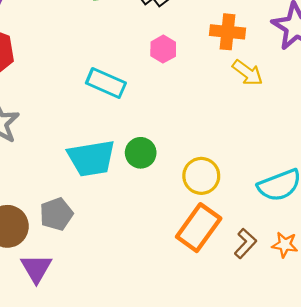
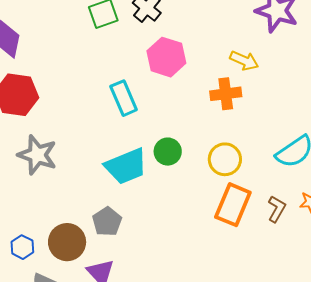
orange cross: (228, 32) -> (226, 94), moved
pink hexagon: (163, 49) -> (166, 57), size x1.6
cyan rectangle: (106, 83) -> (124, 98), turned 56

